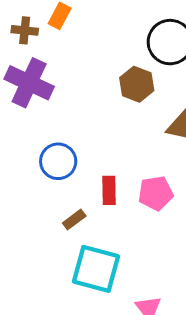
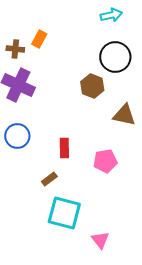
blue circle: (58, 161) -> (17, 136), moved
red rectangle: (109, 190) -> (64, 148), moved

